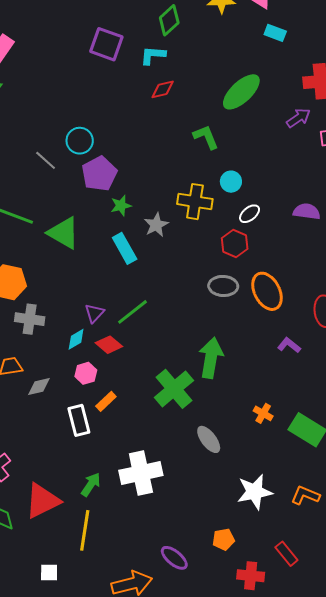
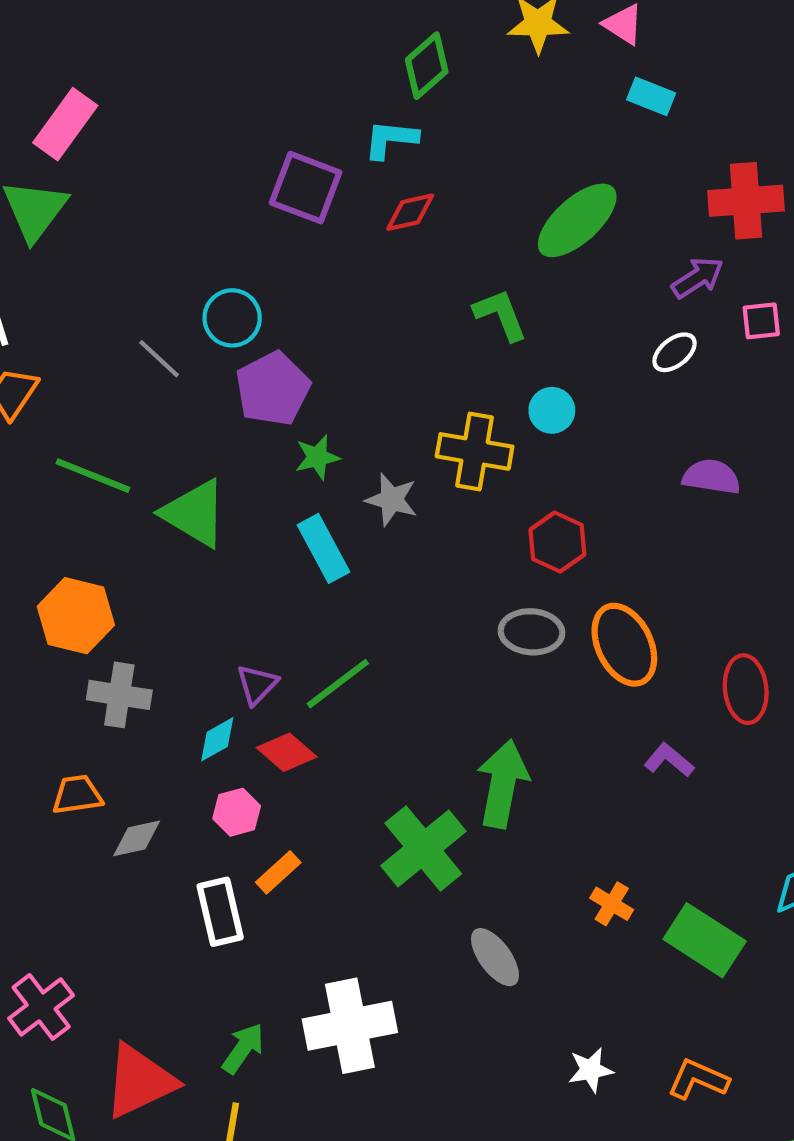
purple square: (106, 44) -> (306, 188), moved
white ellipse: (250, 214) -> (675, 352), moved
gray star: (156, 225) -> (392, 500), turned -30
white star: (255, 492) -> (591, 1070), size x0.6

